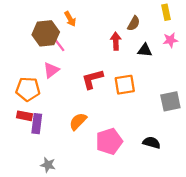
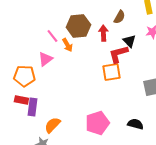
orange arrow: (70, 19) -> (67, 45), moved
brown hexagon: (46, 33) -> (78, 26), moved
black triangle: (145, 50) -> (129, 41), turned 40
red L-shape: (92, 79) -> (118, 54), moved
orange semicircle: (78, 121) -> (52, 125), moved

